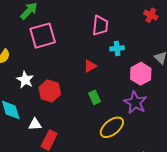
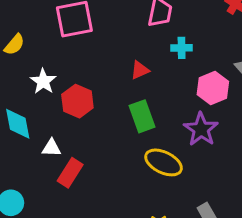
green rectangle: (94, 97) -> (142, 116), size x1.5
yellow ellipse: (112, 127) -> (164, 162), turned 60

